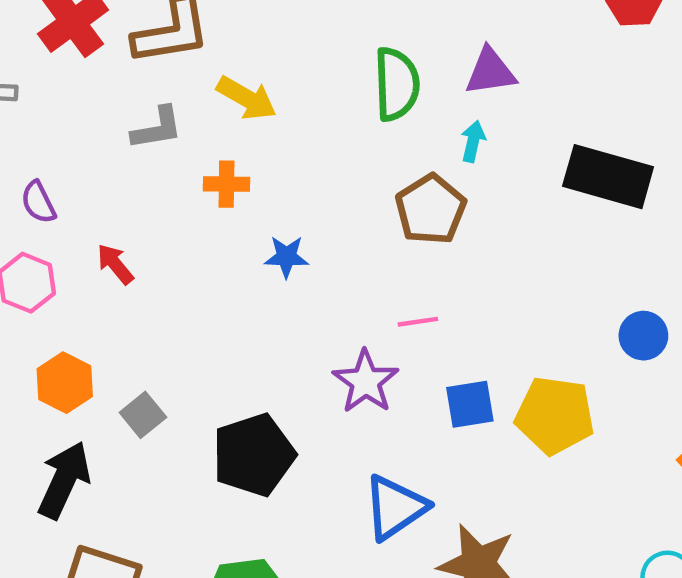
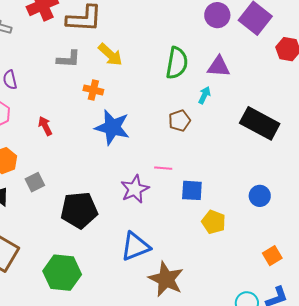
brown pentagon: (431, 209) -> (180, 121), size x0.7
blue star: (286, 257) -> (112, 127), size x1.8
red arrow: (115, 264) -> (45, 126), moved
blue square: (470, 404) -> (192, 190), moved
yellow pentagon: (555, 415) -> (214, 222), size x0.7

